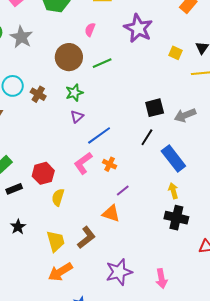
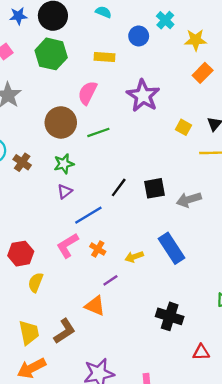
pink semicircle: (90, 30) -> (87, 93), size x1.5
black line: (147, 137) -> (119, 187), moved
yellow arrow: (173, 191) -> (134, 257), moved, turned -98

